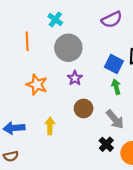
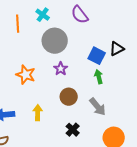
purple semicircle: (112, 20) -> (80, 15), moved, turned 78
orange line: (27, 41) -> (18, 24), moved
black cross: (106, 144) -> (73, 130), moved

